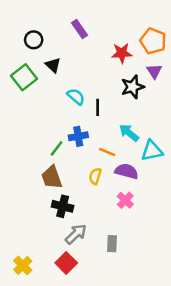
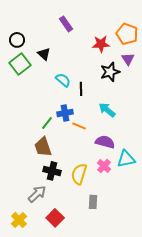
black circle: (34, 40) -> (17, 40), moved
cyan triangle: (152, 151) -> (126, 159), moved
orange line: (107, 152) -> (79, 126), moved
yellow semicircle: (95, 176) -> (79, 174), moved, size x1.5
gray arrow: (76, 234) -> (37, 194), moved

